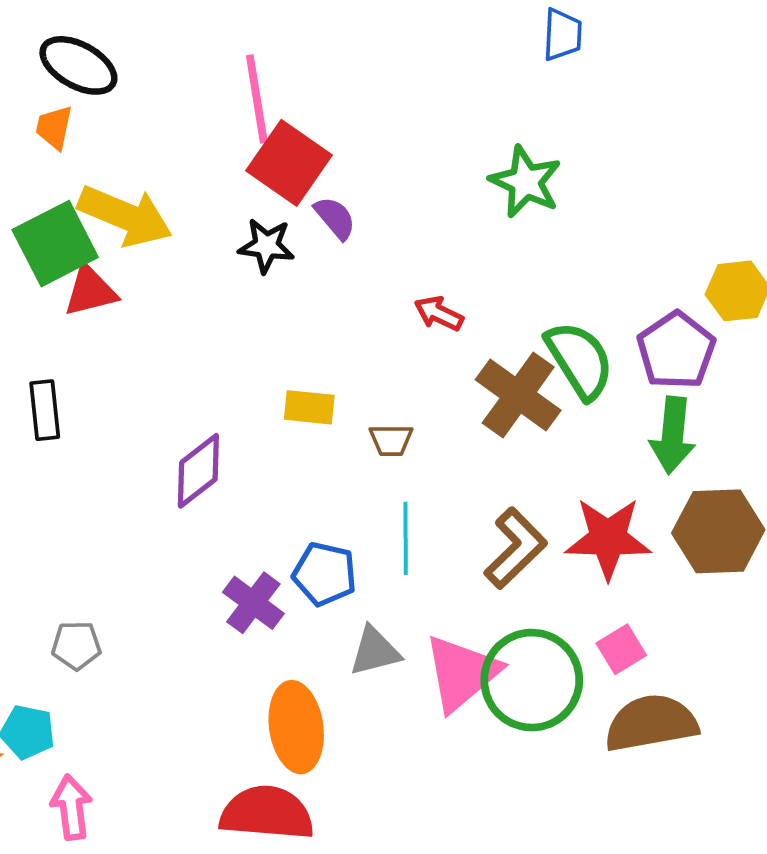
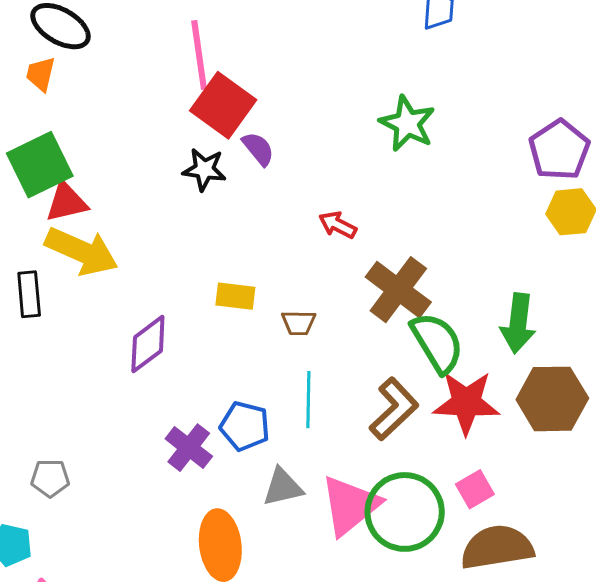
yellow arrow: (125, 216) -> (82, 251), moved
purple pentagon: (676, 350) -> (559, 150), moved
green semicircle: (580, 360) -> (437, 343), moved

